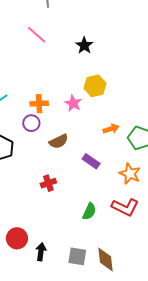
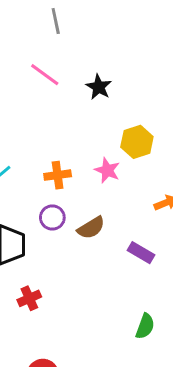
black star: (84, 45) -> (99, 87), moved
purple circle: (31, 123) -> (52, 218), moved
red cross: (48, 183) -> (29, 298), moved

